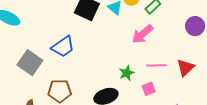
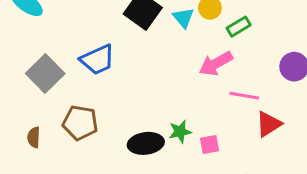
pink line: (156, 65) -> (244, 96), moved
green star: (127, 73) -> (180, 132), moved

